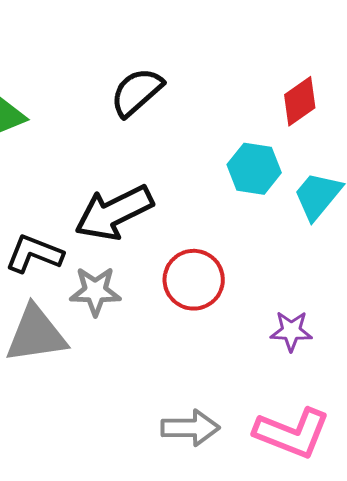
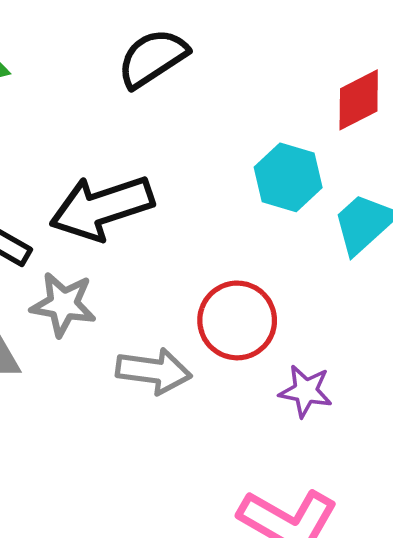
red circle: (194, 280) -> (237, 320), moved
gray arrow: (190, 428) -> (154, 371), moved

